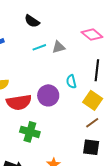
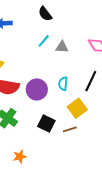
cyan line: (39, 47) -> (44, 41), turned -48
black square: (91, 147) -> (46, 123), moved

